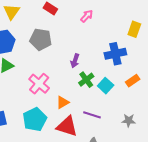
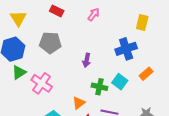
green cross: (86, 80) -> (99, 87), moved, turned -35
pink cross: (39, 84) -> (42, 83), moved

